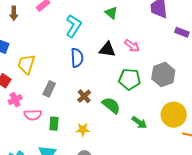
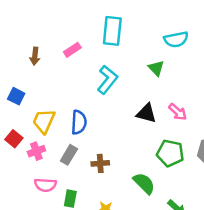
blue semicircle: (77, 58) -> (79, 122), moved
brown cross: (84, 96) -> (100, 163), moved, turned 32
pink cross: (15, 100) -> (36, 151), moved

